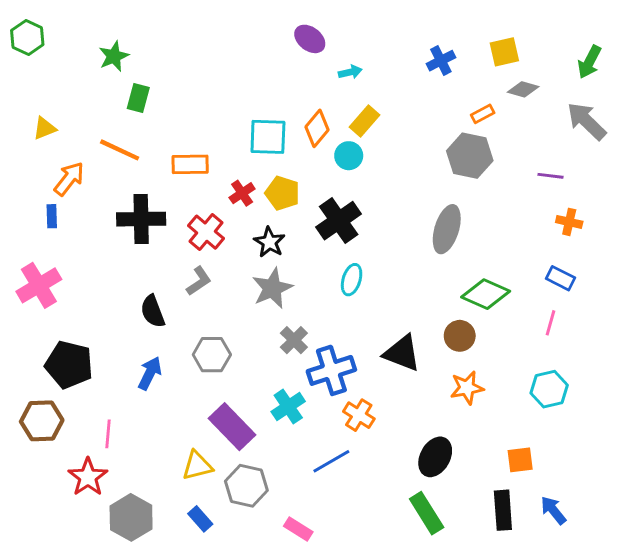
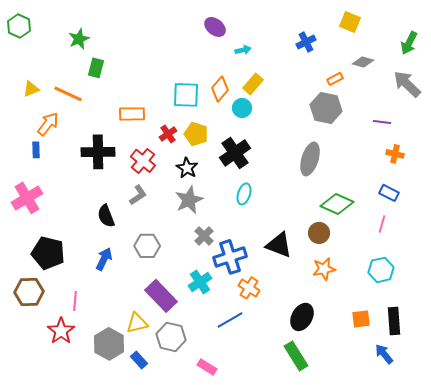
yellow square: (504, 52) -> (350, 22), moved, turned 35
orange line: (120, 150) -> (68, 94), moved
black rectangle: (503, 510) -> (394, 321), moved
gray hexagon: (131, 517) -> (109, 344), moved

